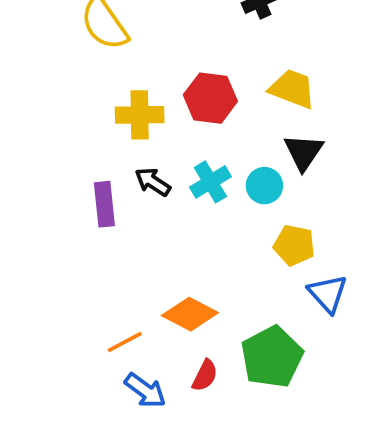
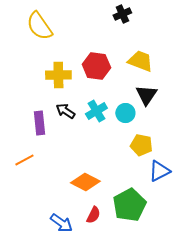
blue triangle: (328, 294) -> (159, 171), turned 45
orange line: (125, 342) -> (24, 160), moved

